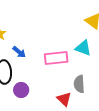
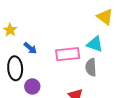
gray semicircle: (79, 84) -> (91, 67), moved

